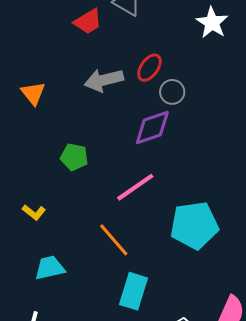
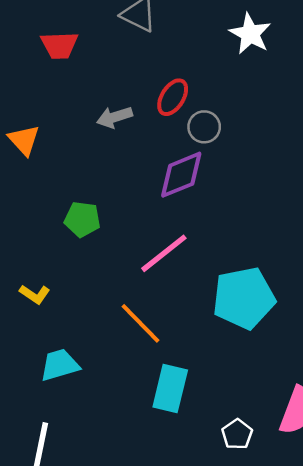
red trapezoid: (88, 22) -> (59, 45), moved, turned 32
gray arrow: (104, 80) -> (114, 117), size x0.7

